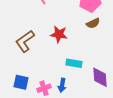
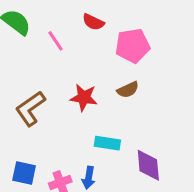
brown semicircle: (93, 23) -> (128, 90), moved

